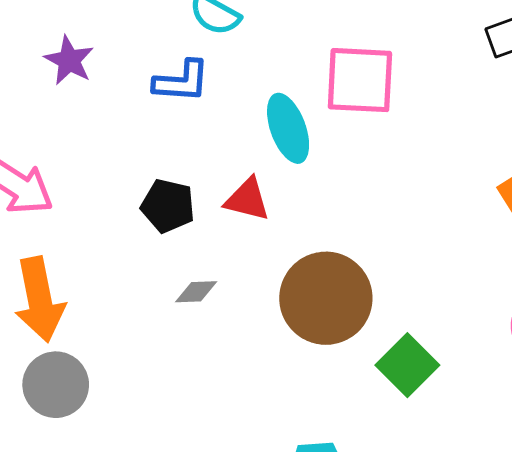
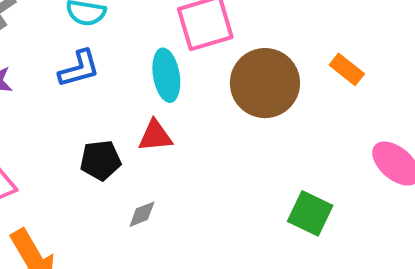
cyan ellipse: (288, 128) -> (166, 75), turned 30
brown circle: (326, 298) -> (265, 83), moved

